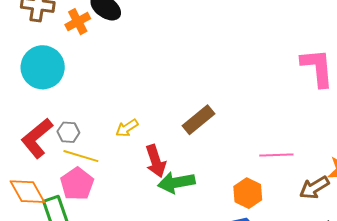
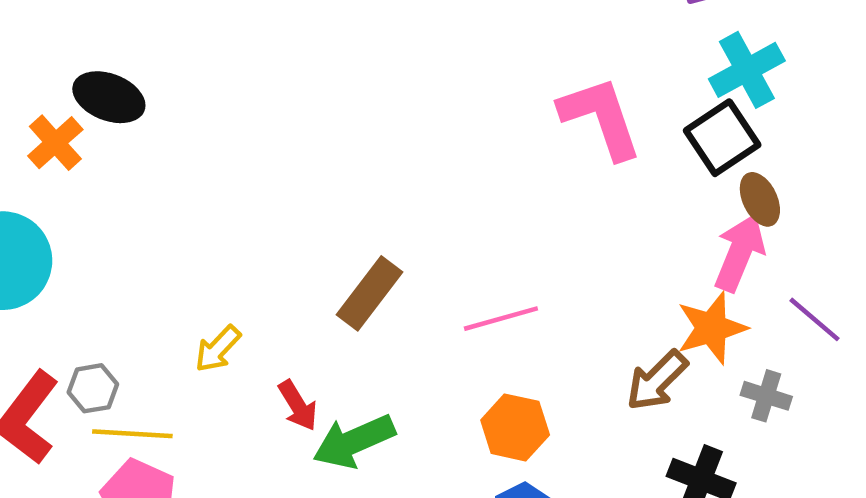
pink line: (276, 155) -> (501, 319), moved
red arrow: (156, 161) -> (298, 406), size x0.7

